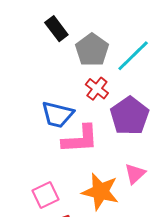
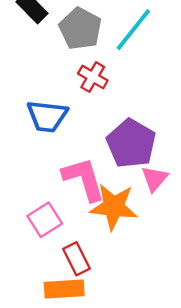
purple pentagon: (130, 116) -> (131, 143), moved
pink L-shape: (80, 139) -> (84, 179), moved, turned -96

